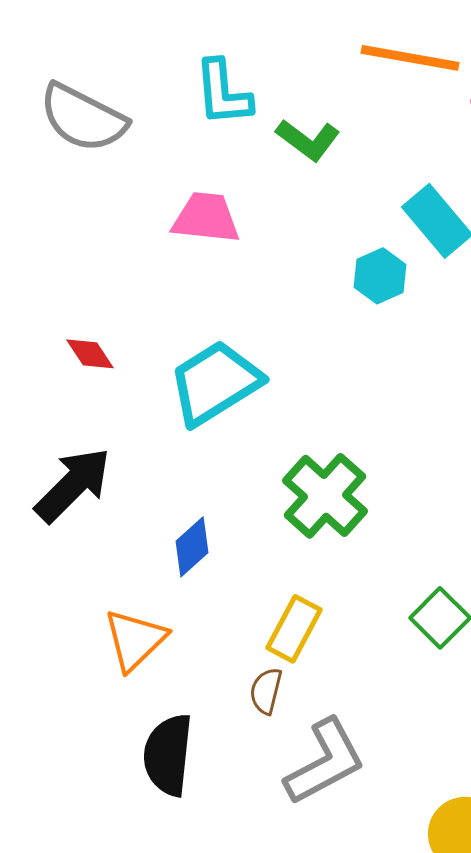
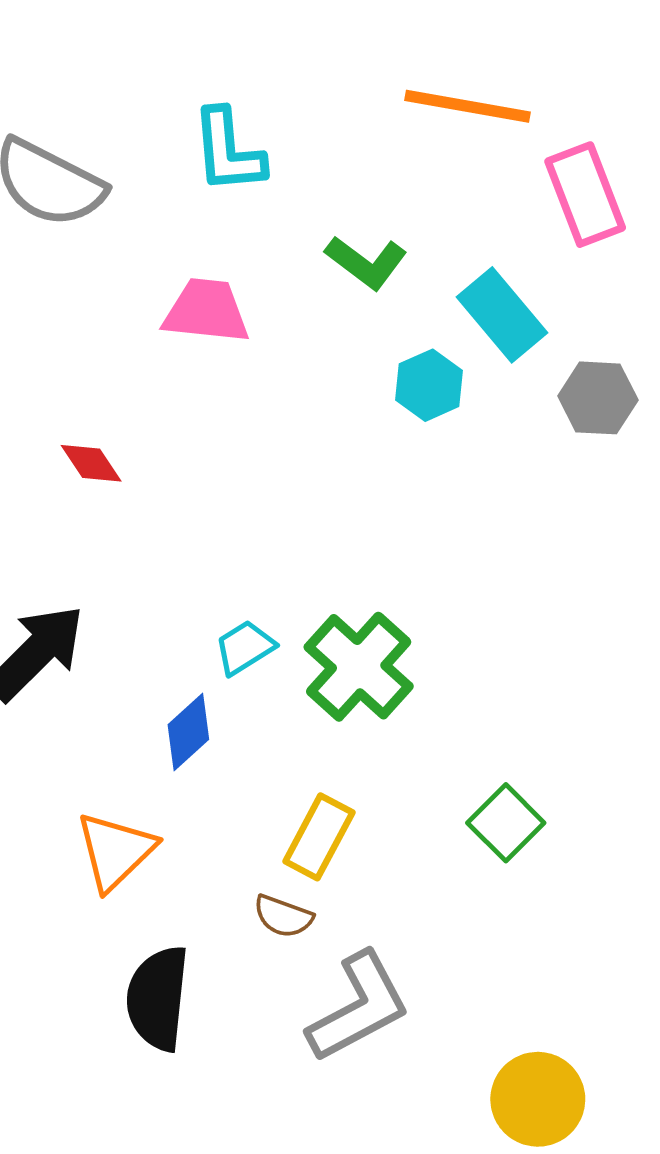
green L-shape: (308, 140) -> (366, 262), moved
red diamond: (90, 354) -> (91, 463), moved
cyan trapezoid: (215, 383) -> (245, 648), moved, size x0.5
brown semicircle: (266, 691) -> (283, 916), turned -84

